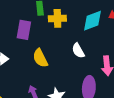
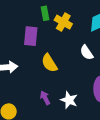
yellow cross: (57, 18) -> (63, 22), turned 36

